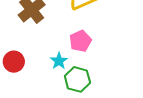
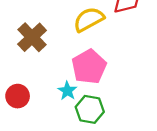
pink pentagon: (80, 41) -> (89, 67), size x1.4

